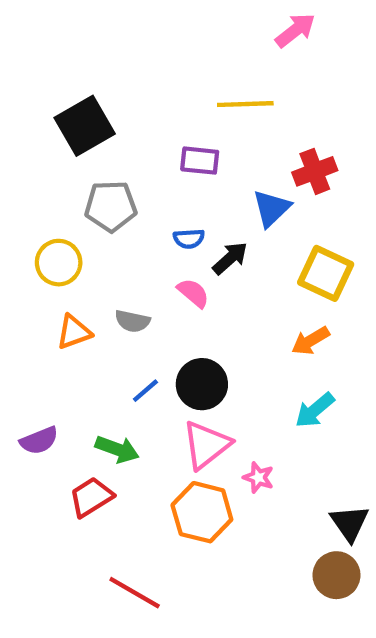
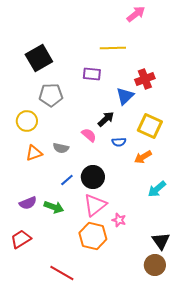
blue semicircle: (189, 239) -> (119, 142), moved
cyan arrow: (315, 410) -> (157, 189), moved
purple semicircle: (39, 441) -> (28, 203), moved
red trapezoid: (91, 497) -> (21, 239), moved

